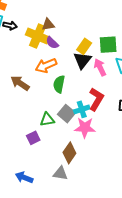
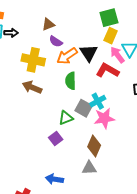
yellow cross: (38, 36) -> (33, 60), moved
green square: (108, 45) -> (109, 18), moved
yellow rectangle: (84, 46) -> (111, 36), moved
orange arrow: (46, 65) -> (67, 56), moved
pink arrow: (100, 67) -> (117, 55), moved
red L-shape: (96, 99) -> (107, 70), moved, turned -80

